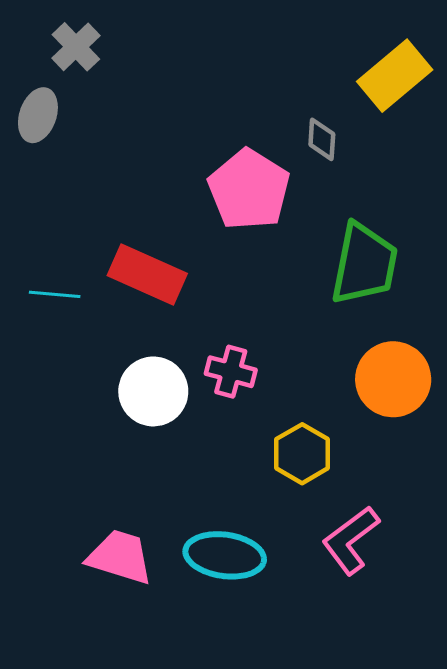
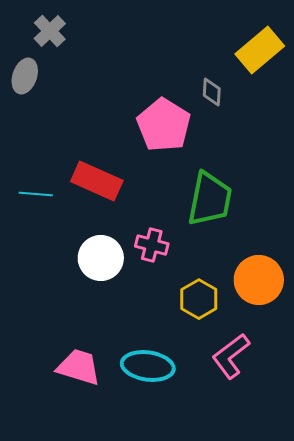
green trapezoid: (364, 264) -> (210, 199), moved
orange circle: (393, 379) -> (259, 280), moved

